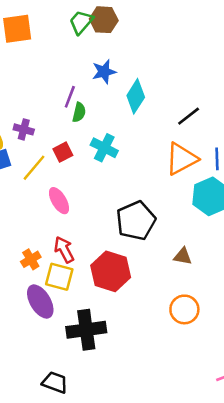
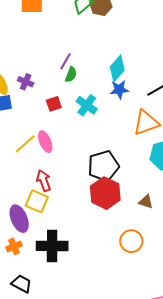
blue star: (104, 72) -> (119, 90), moved
yellow line: (34, 168) -> (25, 144), moved
brown triangle: (183, 256) -> (146, 202), moved
orange cross: (31, 259) -> (14, 246), moved
red hexagon: (111, 271) -> (105, 193), moved

